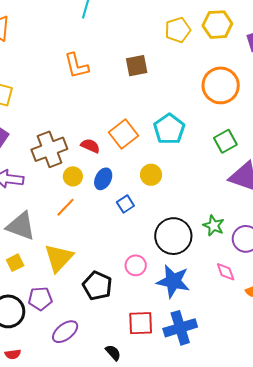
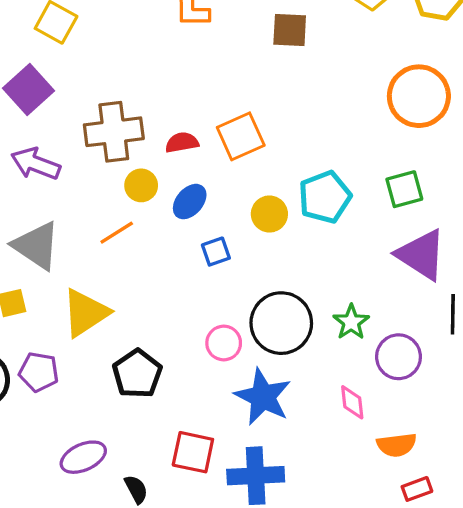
cyan pentagon: (169, 129) -> (325, 197), moved
red semicircle: (90, 146) -> (182, 142), turned -48
pink circle: (136, 265) -> (224, 343), moved
purple ellipse: (65, 332) -> (83, 457), moved

